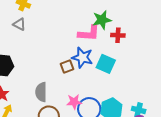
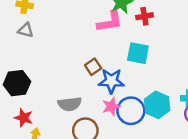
blue star: (82, 57) -> (111, 81), moved
gray semicircle: (41, 92) -> (70, 104), turned -84

